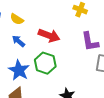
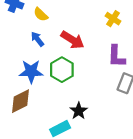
blue star: (19, 70) -> (31, 71), turned 30

